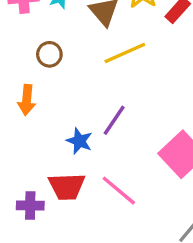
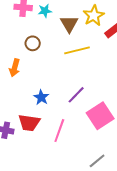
purple line: (114, 120) -> (76, 95), moved
pink line: (119, 191) -> (59, 131), turned 60

